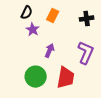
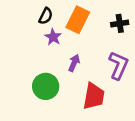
orange rectangle: (53, 16) -> (78, 20), size x1.5
green circle: (36, 77) -> (46, 86), moved

